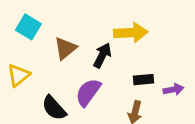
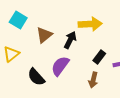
black rectangle: (144, 80) -> (99, 57), turned -48

